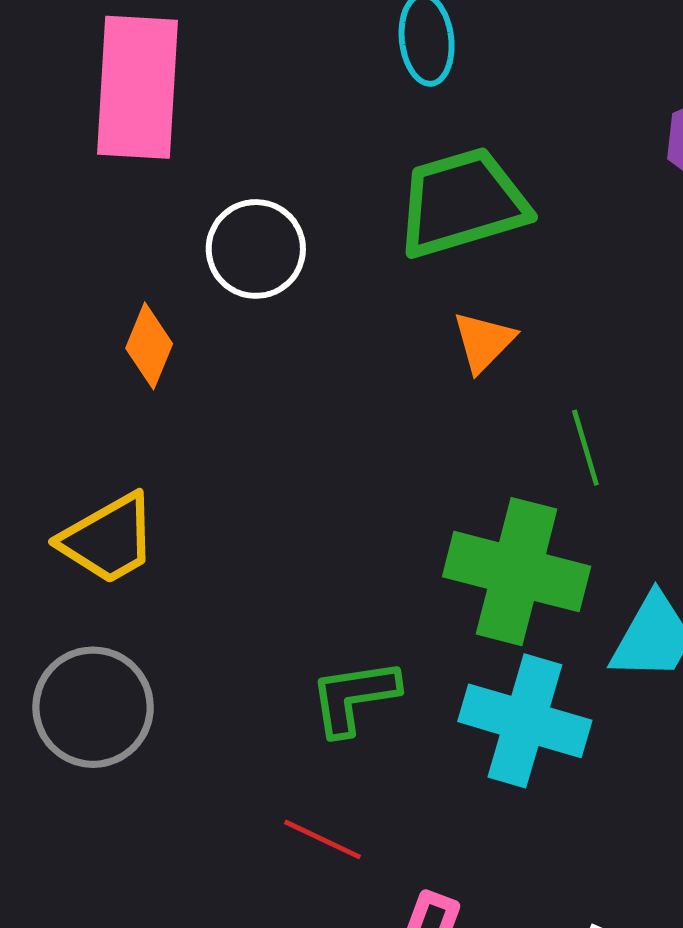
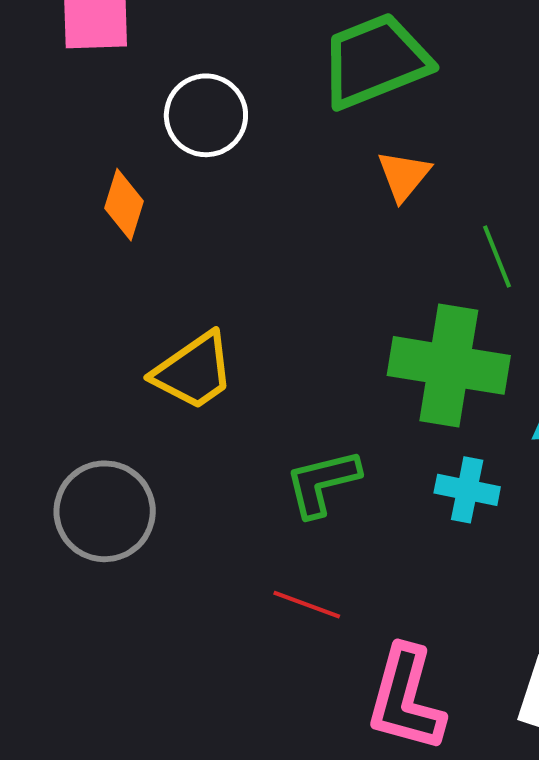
yellow trapezoid: (108, 539) -> (194, 371), moved
cyan cross: (525, 721) -> (467, 490), size x0.6

